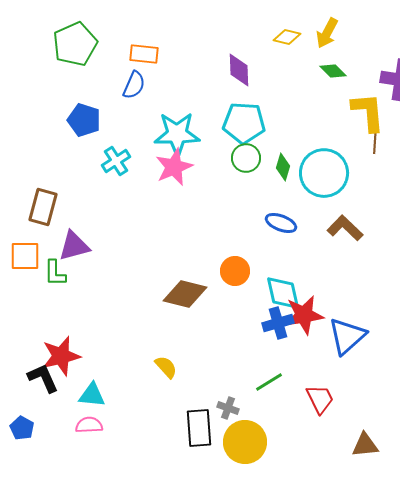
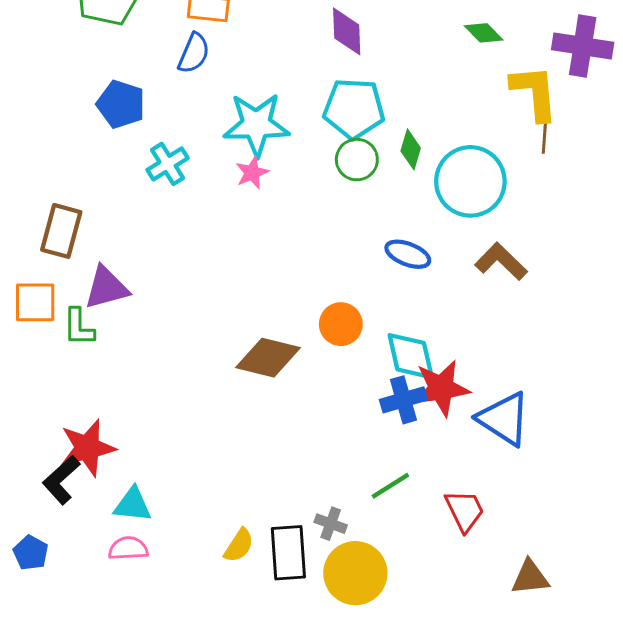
pink star: (174, 167) -> (252, 173), size x0.6
green diamond: (283, 167) -> (411, 149), moved
blue triangle: (347, 336) -> (504, 419), turned -45
yellow semicircle: (166, 367) -> (239, 545), moved, turned 75
black L-shape: (43, 378) -> (61, 480), turned -108

